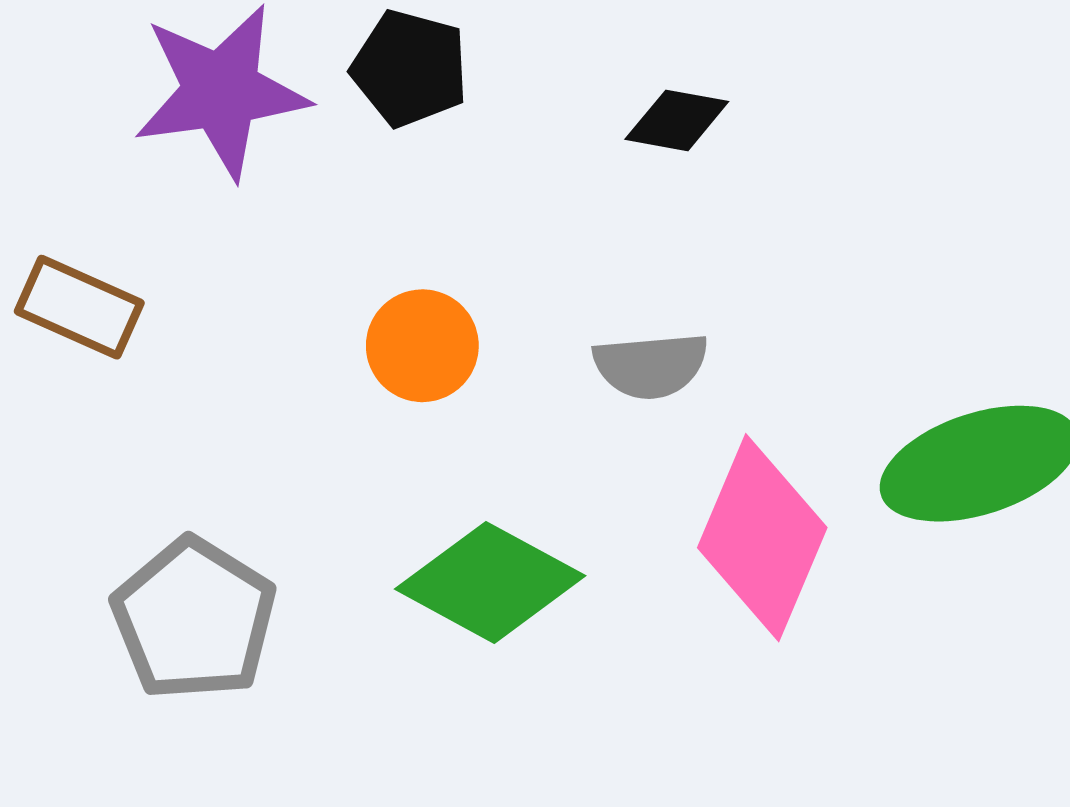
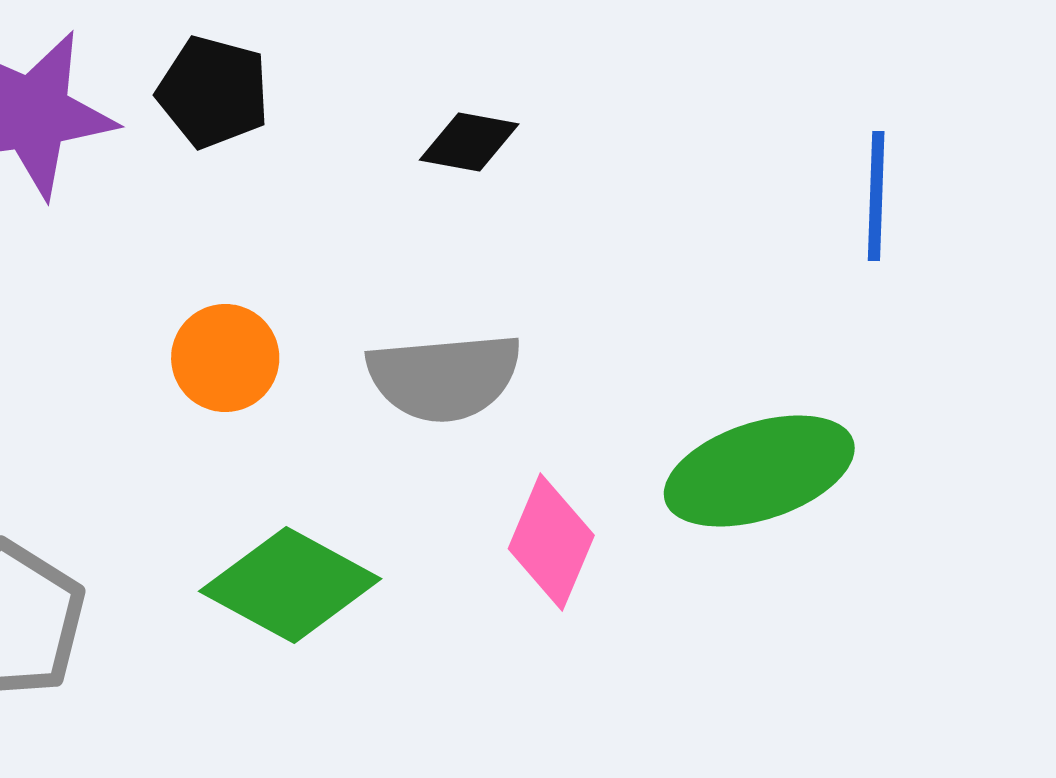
gray semicircle: (651, 366) -> (444, 377), size x1.4
pink diamond: (762, 538) -> (551, 542), size x0.7

